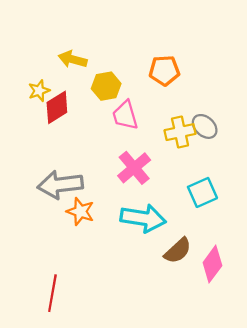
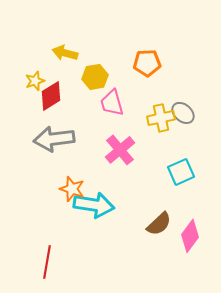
gray arrow: (60, 185) -> (54, 139), moved
cyan arrow: (143, 218) -> (94, 205), moved

